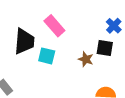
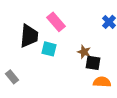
black square: (105, 48) -> (93, 63), moved

